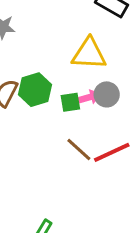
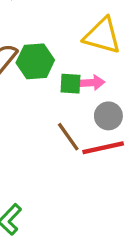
gray circle: (107, 94) -> (108, 116), moved

